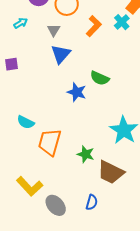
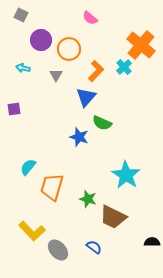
cyan arrow: (21, 23) -> (23, 68), turned -136
blue triangle: (61, 54) -> (86, 97), moved
cyan semicircle: (26, 122) -> (28, 167), turned 102
blue semicircle: (92, 202) -> (94, 247), turned -70

